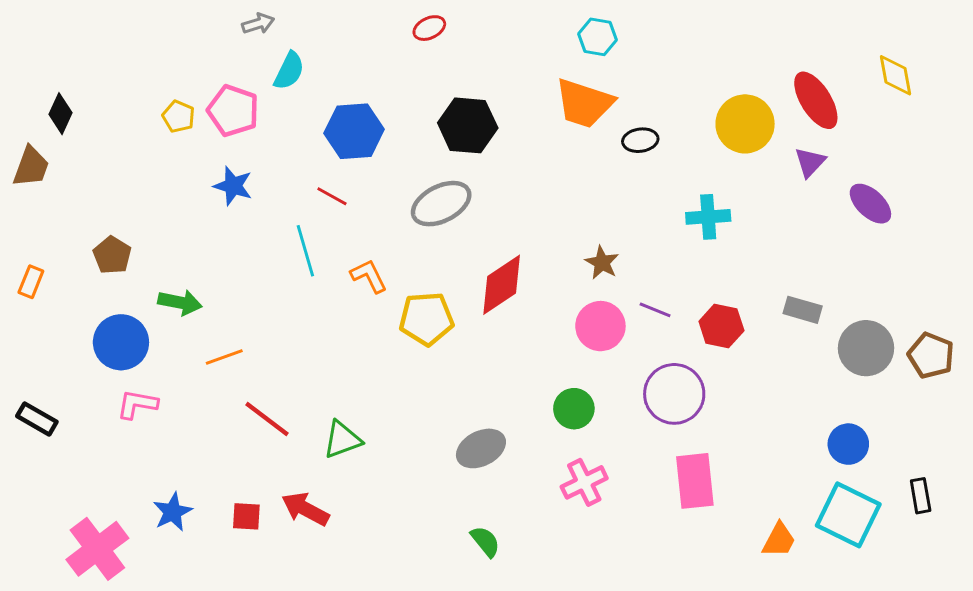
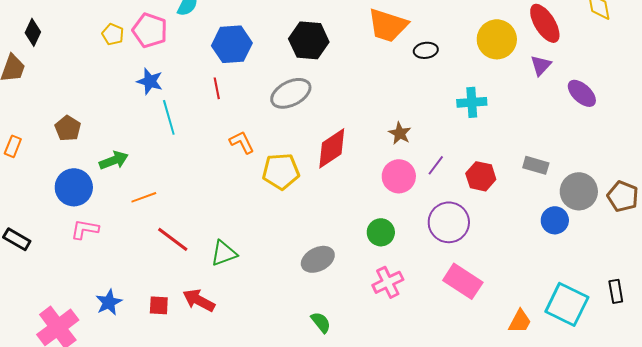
red line: (332, 196) -> (217, 88), turned 50
cyan line: (305, 251) -> (169, 117), moved
green arrow: (180, 302) -> (114, 160), turned -32
purple line: (655, 310) -> (436, 165), turned -75
blue circle: (848, 444) -> (555, 220), moved
pink rectangle: (695, 481) -> (463, 281), turned -51

